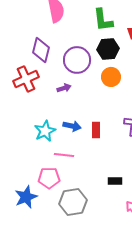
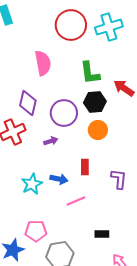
red rectangle: (96, 130) -> (85, 167), moved
pink line: (64, 155) -> (76, 201), moved, turned -30

